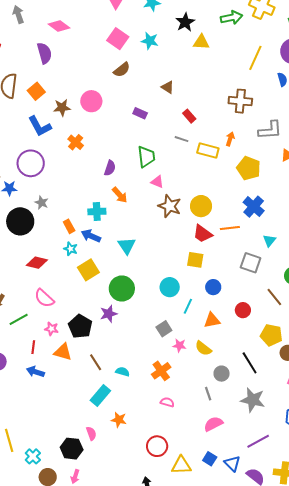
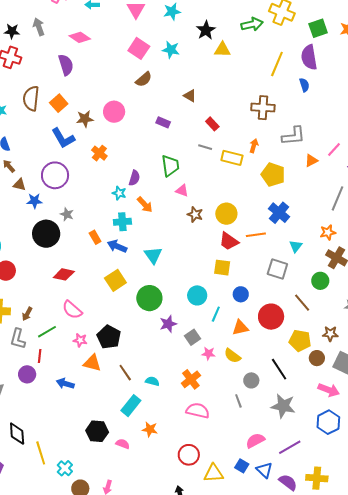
brown star: (170, 206) -> (195, 214), size x0.7
cyan star: (71, 249) -> (119, 193), moved
red circle: (243, 310) -> (271, 317), size x1.6
purple star: (109, 314) -> (168, 324), moved
red line: (33, 347) -> (40, 356), moved
pink semicircle: (167, 402) -> (198, 411), size x1.6
pink semicircle: (213, 424) -> (255, 441), moved
pink semicircle: (91, 433) -> (123, 444), turned -48
black hexagon: (72, 449) -> (97, 431), moved

